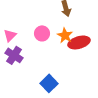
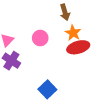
orange star: (65, 35) -> (73, 33), moved

